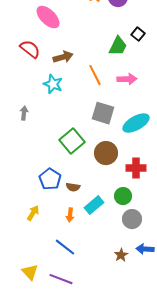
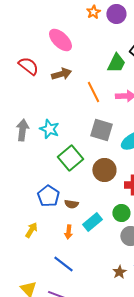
pink ellipse: (48, 17) -> (60, 40), moved
cyan star: (53, 84) -> (49, 129), moved
gray arrow: (24, 113) -> (22, 130), size x1.5

